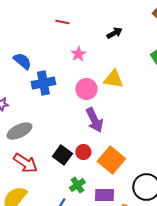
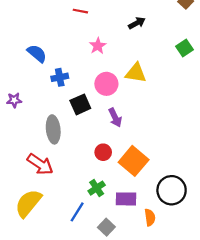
blue cross: (43, 83) -> (60, 77), size x0.7
purple arrow: (94, 120) -> (115, 117), size x0.7
gray ellipse: (19, 131) -> (53, 129), moved, turned -70
black square: (62, 155) -> (80, 104), moved, turned 30

